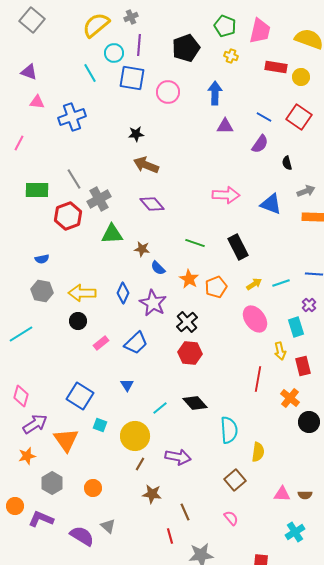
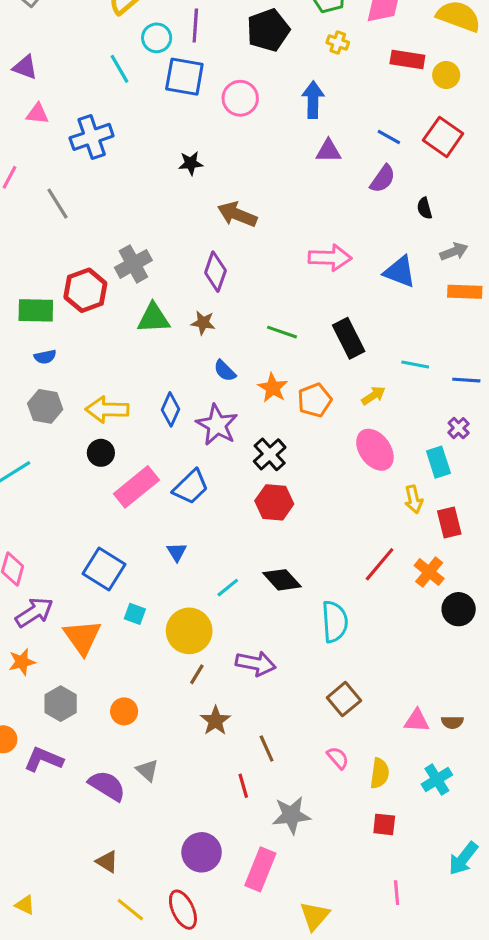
brown arrow: (146, 165) -> (237, 214), moved
gray line: (74, 179) -> (58, 204), moved
green rectangle: (37, 190) -> (36, 310), moved
purple diamond: (152, 204) -> (215, 272), turned 60
brown star: (142, 249) -> (203, 323), moved
cyan line: (281, 283) -> (415, 365), moved, turned 30
pink rectangle: (101, 343) -> (136, 487), size x1.8
red line: (258, 379) -> (380, 564), moved, turned 30
yellow semicircle: (258, 452) -> (380, 773), moved
brown star: (152, 494) -> (215, 721), turned 30

